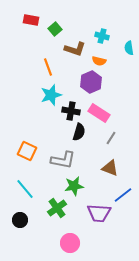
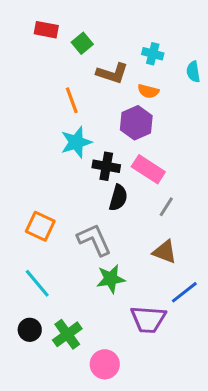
gray L-shape: (63, 160) -> (94, 240), turned -125
green cross: (57, 208) -> (67, 334), moved

